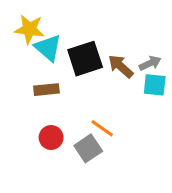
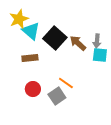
yellow star: (29, 29) -> (19, 19), turned -30
black square: (85, 59) -> (55, 38), turned -30
gray arrow: (150, 63) -> (97, 41), turned 120

